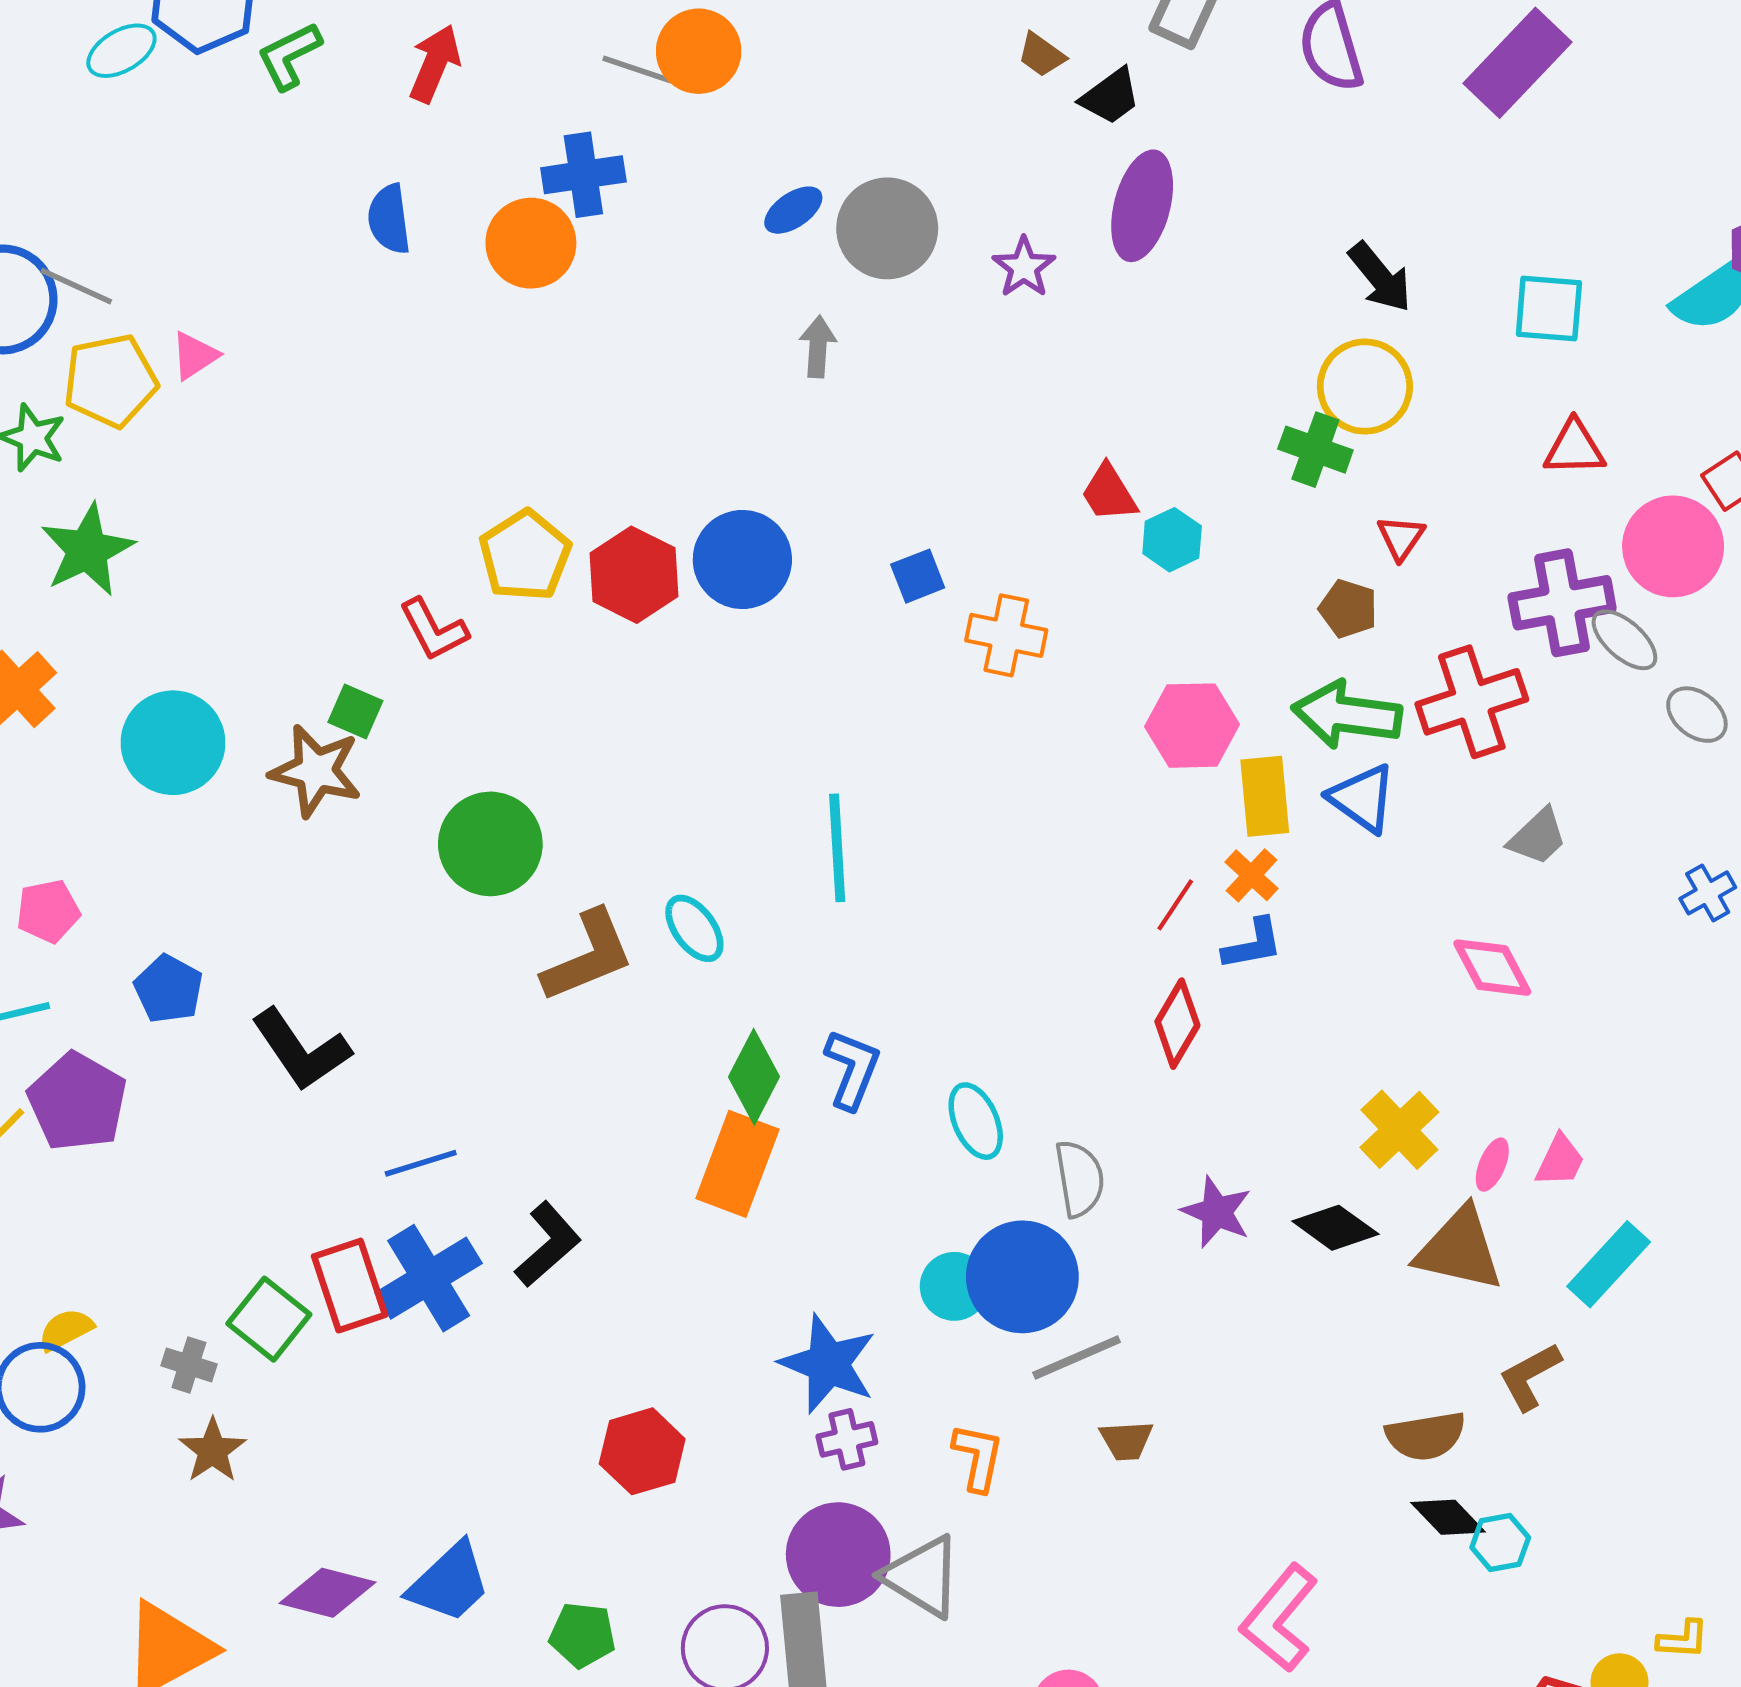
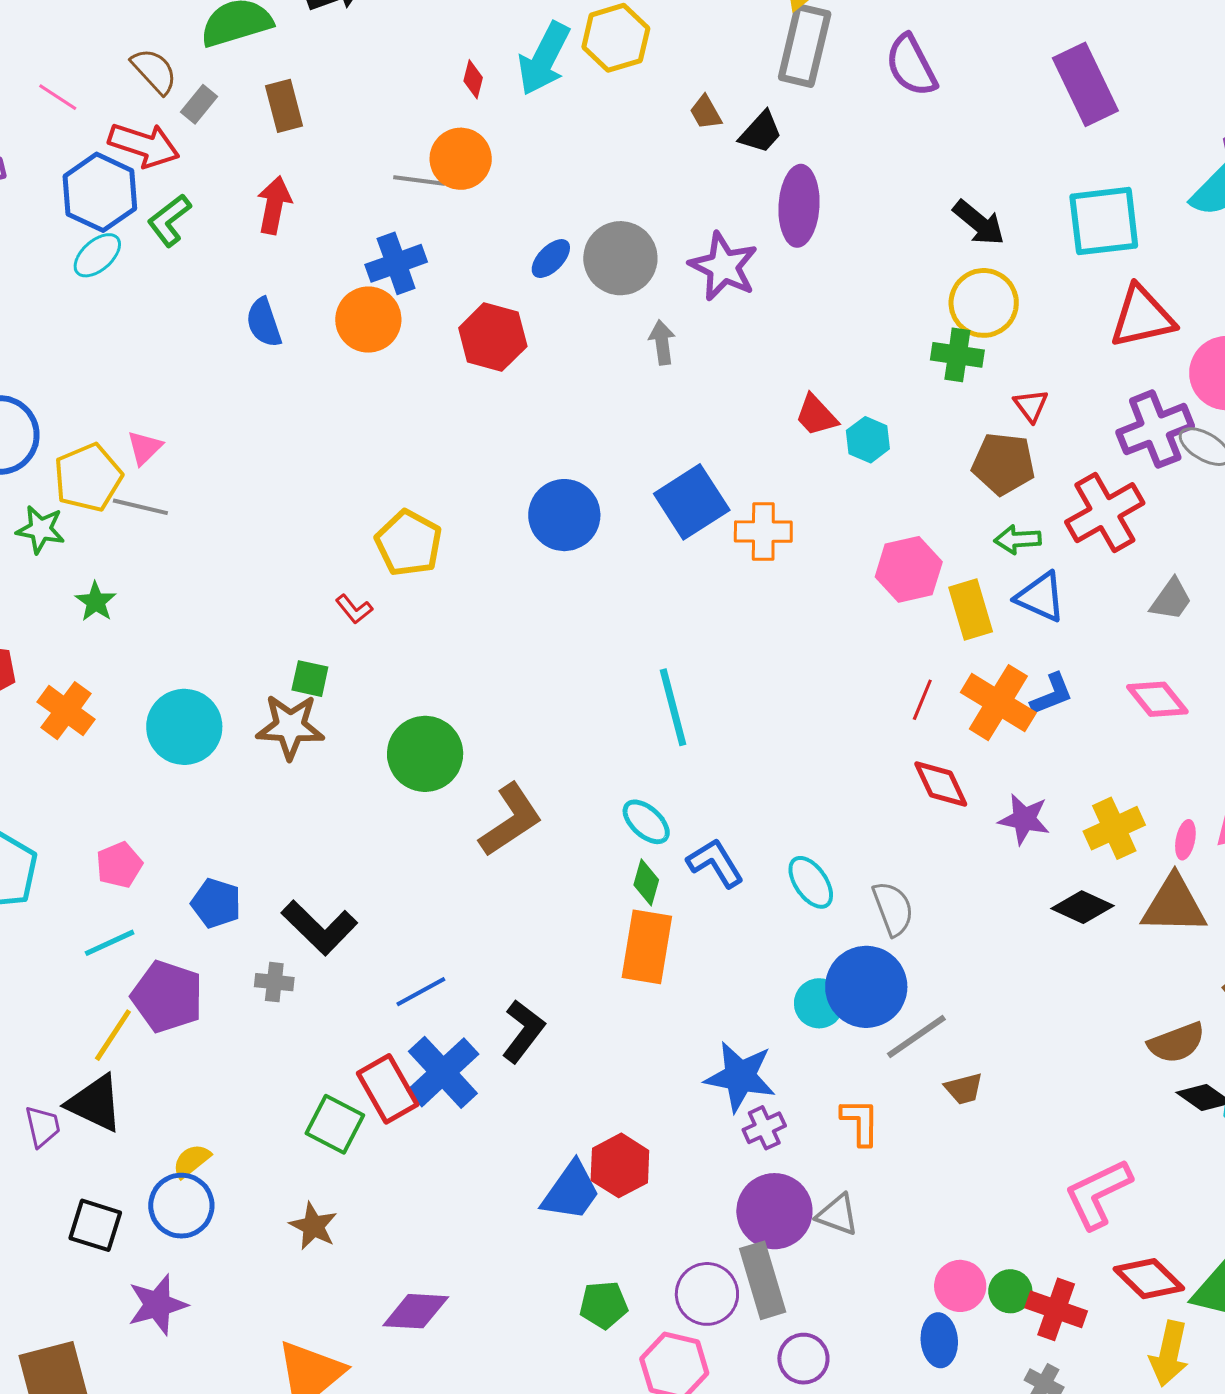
cyan ellipse: (121, 51) -> (97, 255), moved
brown trapezoid: (1041, 55) -> (706, 112), turned 36
purple rectangle: (1518, 63) -> (1085, 84), moved, turned -58
purple star: (1024, 267) -> (723, 266), size x1.5
gray line: (76, 286) -> (140, 507), moved
cyan square: (1549, 309) -> (1104, 221), size x1.4
gray arrow: (818, 347) -> (662, 342), moved
red triangle: (1575, 448) -> (1142, 317), size x1.5
green star: (87, 550) -> (96, 602), size x0.6
red hexagon: (634, 575) -> (493, 337), moved
blue square: (918, 576) -> (692, 502), size x1.8
brown pentagon: (1348, 609) -> (1003, 464), size x1.5
red L-shape: (434, 630) -> (354, 609), size x0.7
green arrow: (1347, 715) -> (1018, 540), size x0.6
orange cross: (1252, 875) -> (998, 703), moved, size x1.8
cyan ellipse: (694, 928) -> (646, 822), moved
blue L-shape: (1253, 944) -> (1052, 694), moved
red diamond: (1177, 1024) -> (941, 784), turned -44
blue L-shape: (852, 1069) -> (715, 863), turned -42
green diamond: (754, 1077) -> (646, 882), size x0.7
yellow cross: (1399, 1130) -> (1114, 828), turned 30
purple star: (1217, 1212) -> (1024, 819), moved
gray cross: (189, 1365) -> (274, 982), moved
gray triangle: (922, 1576) -> (838, 1215), size x0.7
blue trapezoid: (449, 1582) -> (571, 1191), moved
pink L-shape: (1279, 1618) -> (1098, 1194), turned 36

